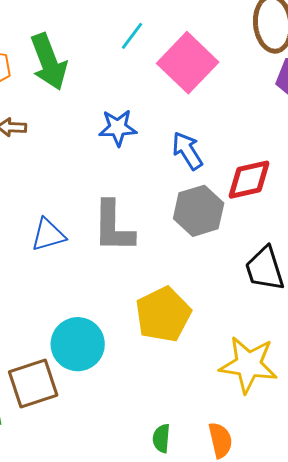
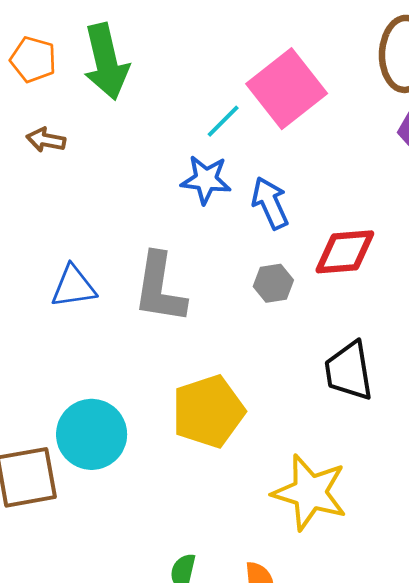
cyan line: (132, 36) -> (223, 121), moved
blue star: (118, 128) -> (206, 180), moved
gray hexagon: (199, 211) -> (273, 283), size x0.6

